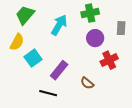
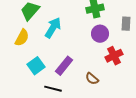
cyan arrow: (59, 25) -> (53, 28), moved
cyan square: (33, 58) -> (36, 66), moved

